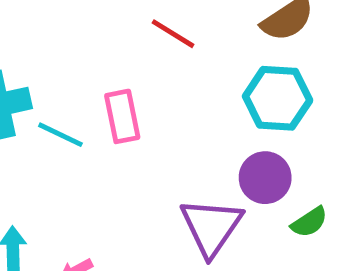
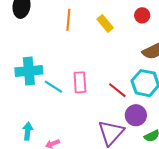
red line: (173, 34) -> (117, 90), moved

